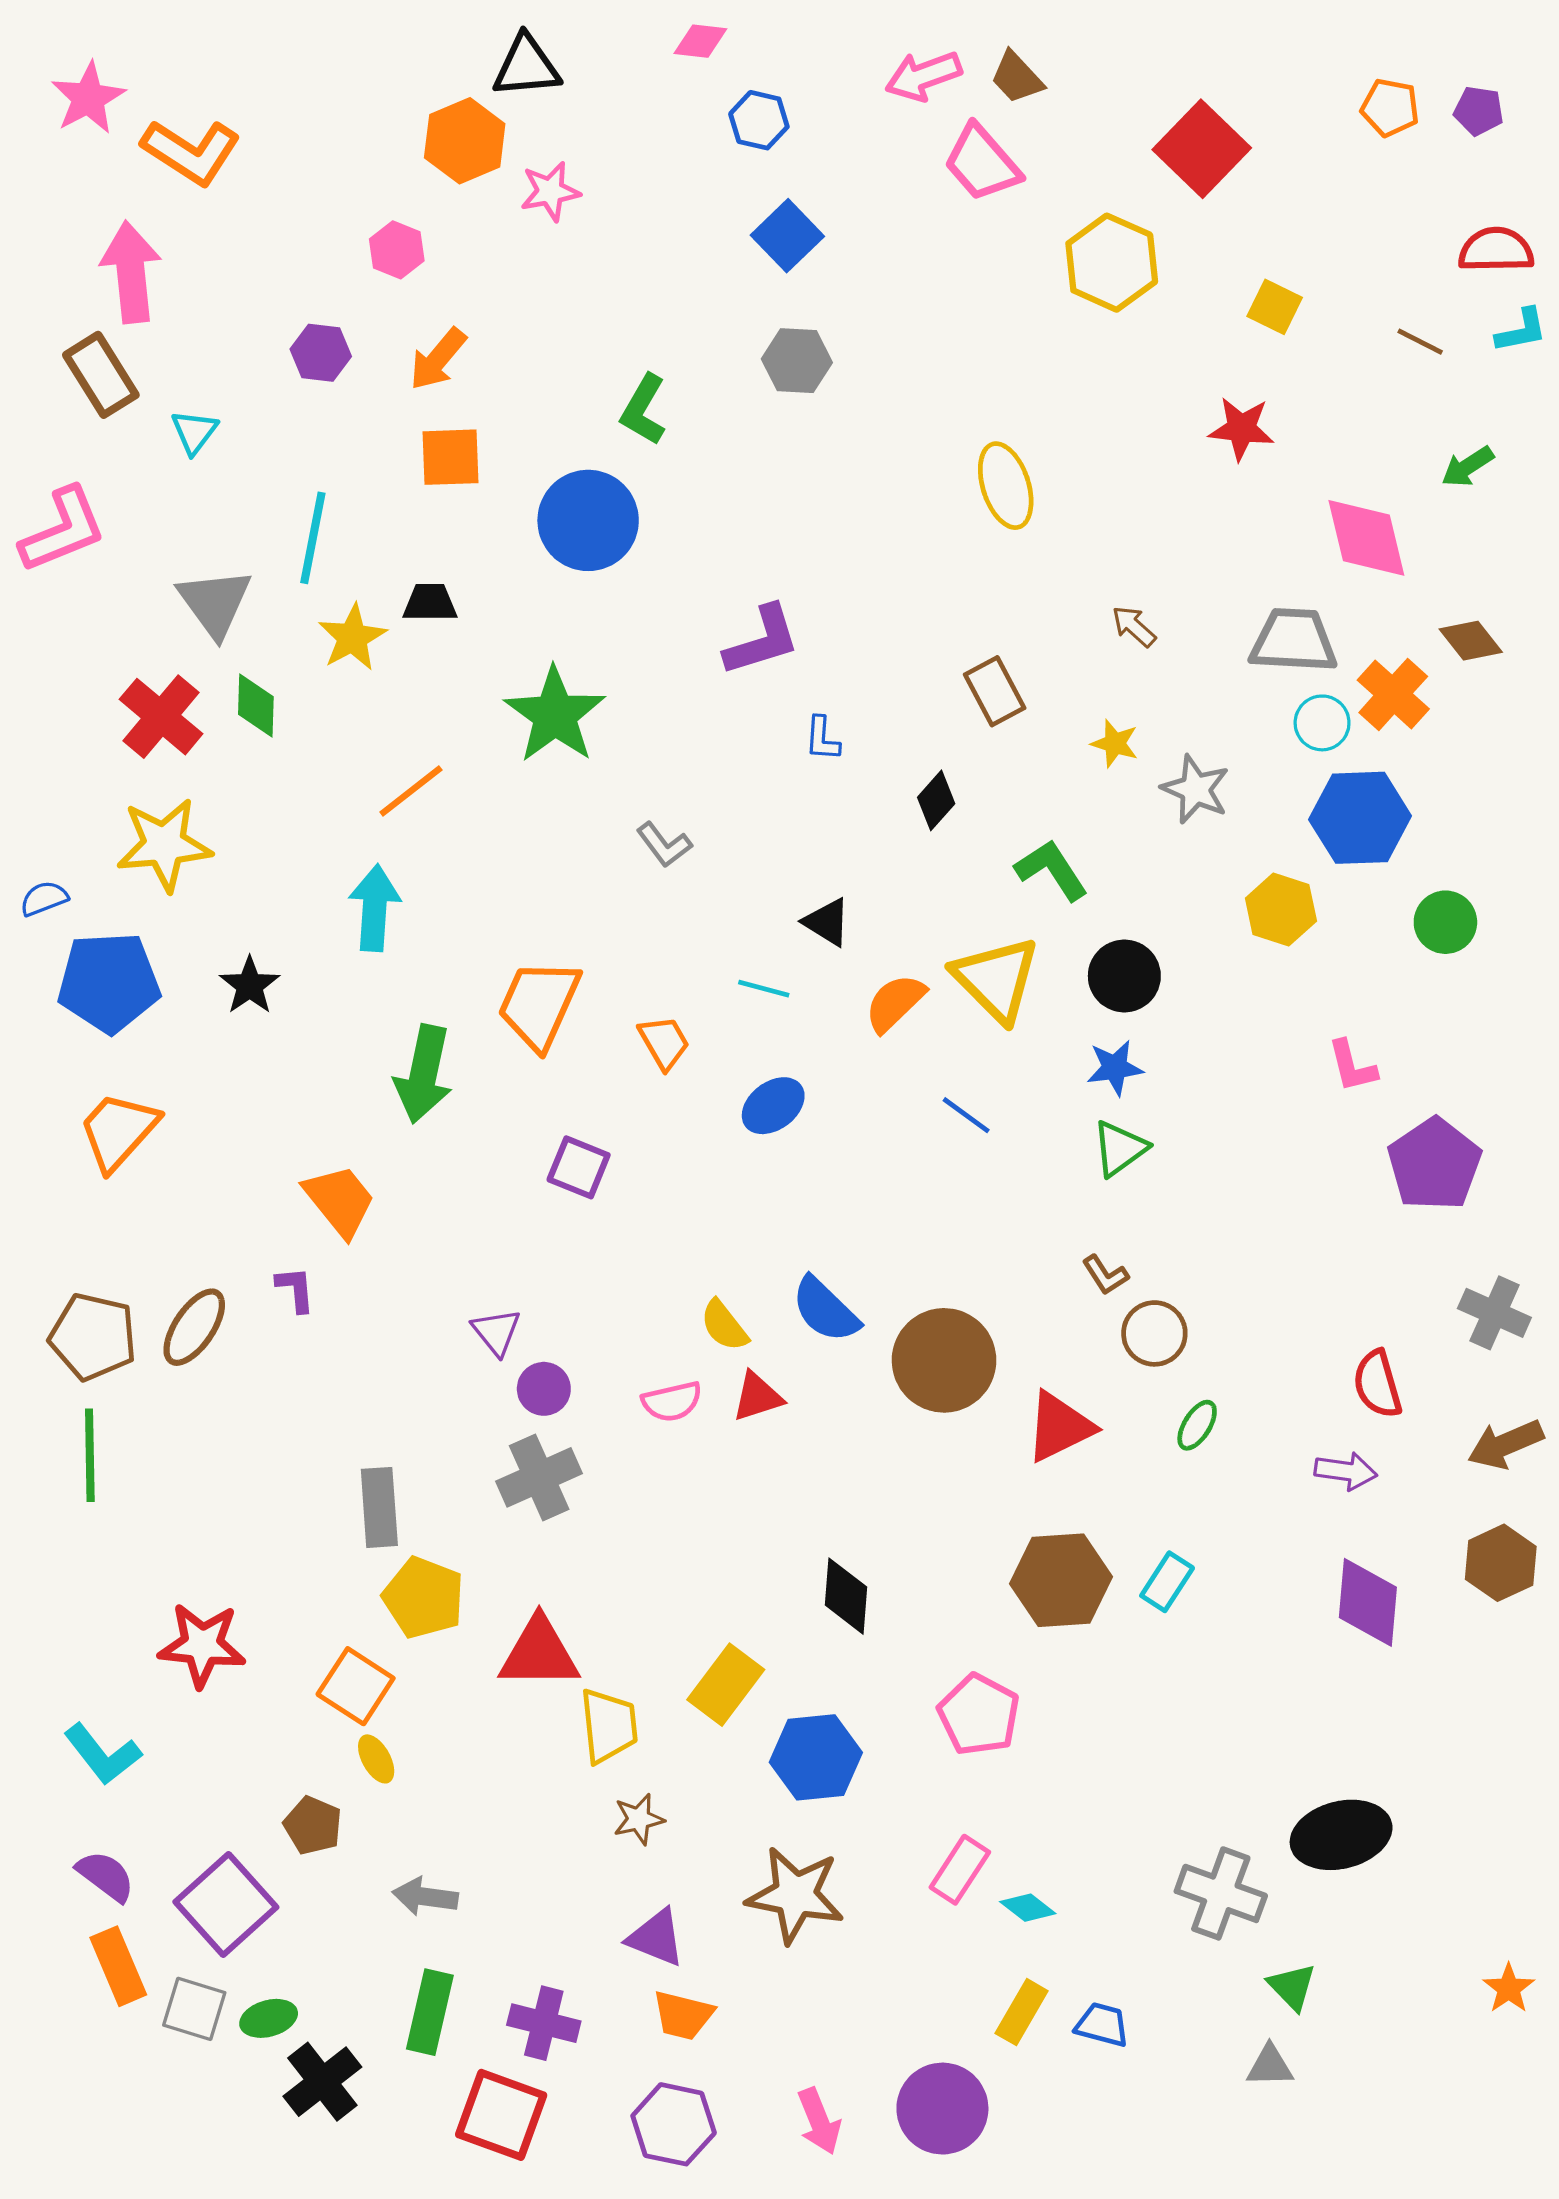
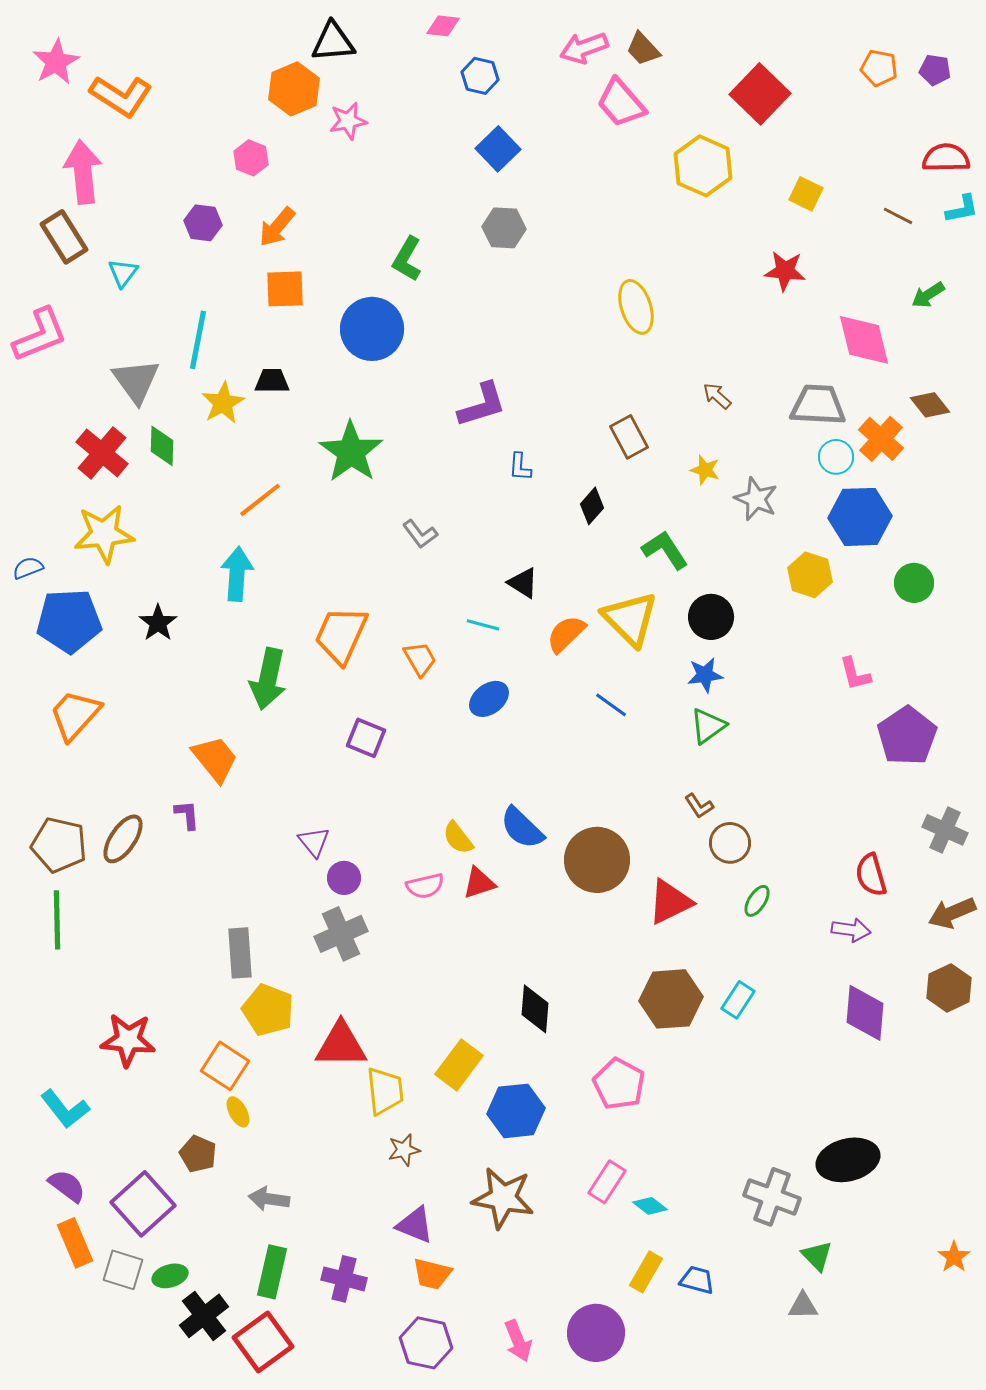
red square: (501, 2115) -> (263, 1342), moved, turned 34

